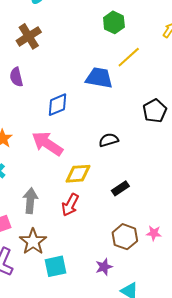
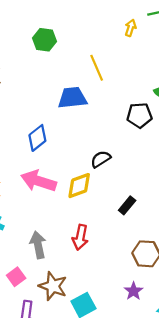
green hexagon: (114, 22) -> (45, 40), moved
yellow line: (129, 57) -> (97, 68), turned -55
black pentagon: (155, 111) -> (139, 115), turned -30
yellow diamond: (78, 174) -> (79, 186), moved

